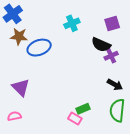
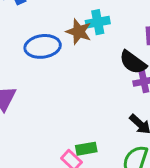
brown star: (19, 36) -> (79, 32), moved

